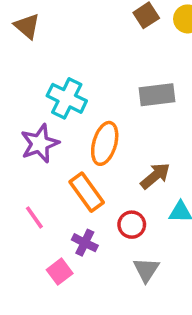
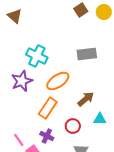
orange ellipse: (105, 143) -> (58, 81), turned 40
orange rectangle: (87, 192) -> (48, 108), turned 70
pink line: (34, 217) -> (19, 140), moved

